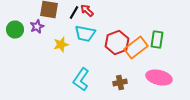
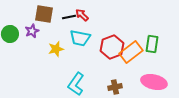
black line: (74, 12) -> (69, 17), turned 48

